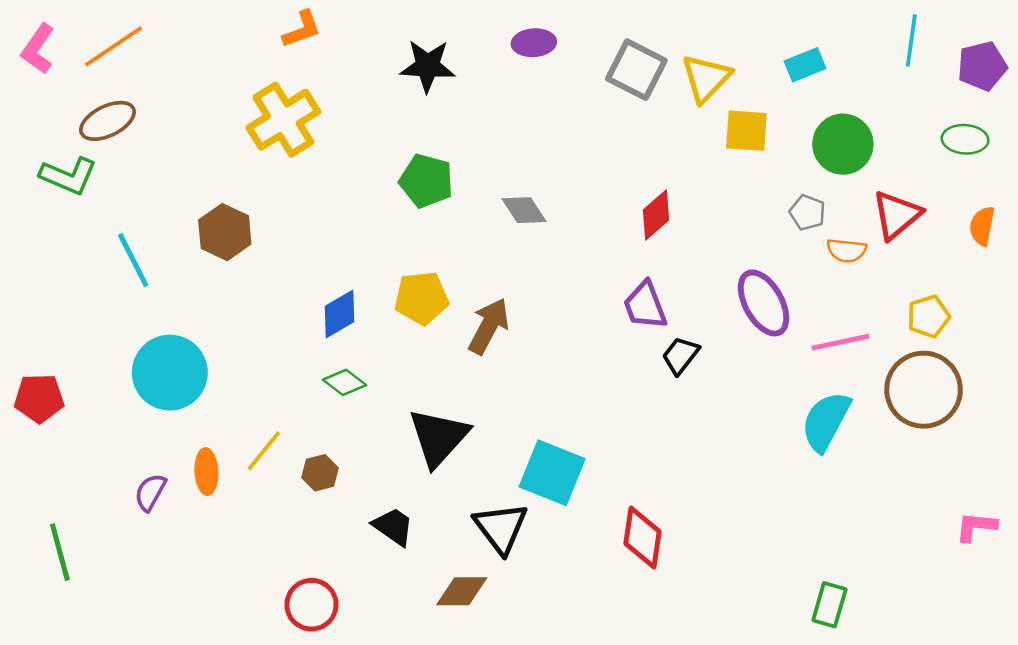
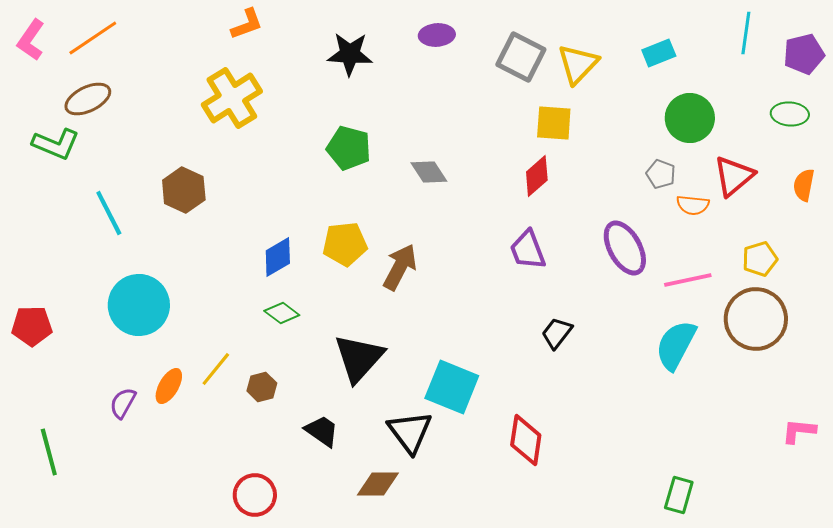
yellow square: (746, 131) -> (554, 123), moved
black trapezoid: (680, 355) -> (557, 333), moved
orange ellipse: (206, 472) -> (169, 386), turned 33

